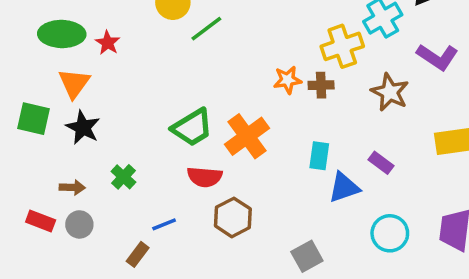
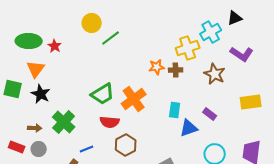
green cross: (123, 177) -> (64, 122), size x1.6

